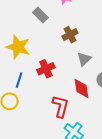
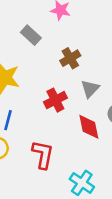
red cross: (46, 69) -> (55, 100), moved
red L-shape: (61, 106) -> (43, 155), moved

